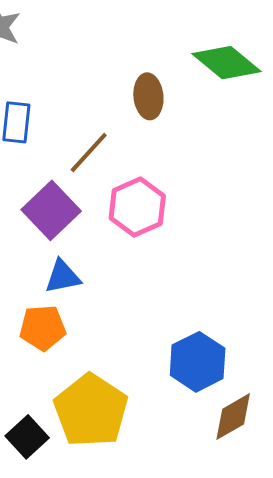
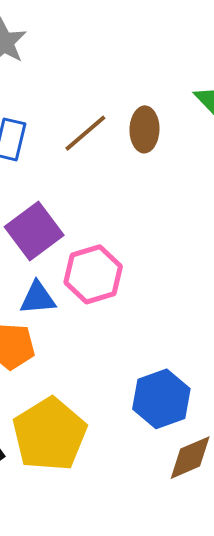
brown line: (89, 152) -> (85, 133), moved
pink hexagon: (137, 207) -> (93, 274), moved

